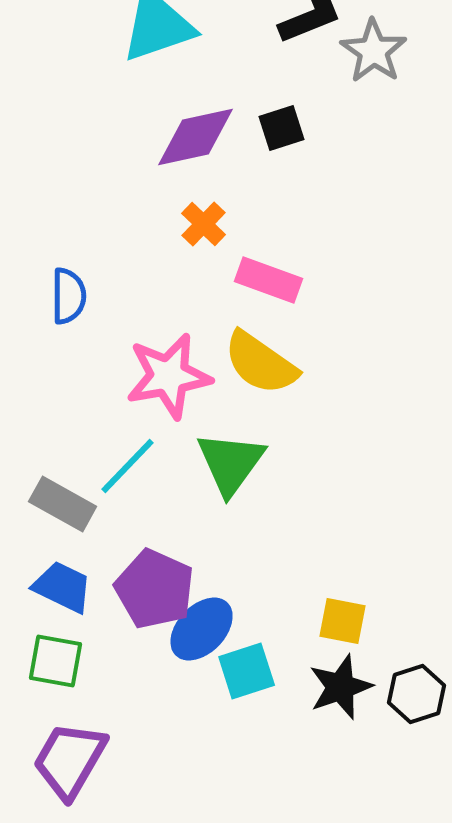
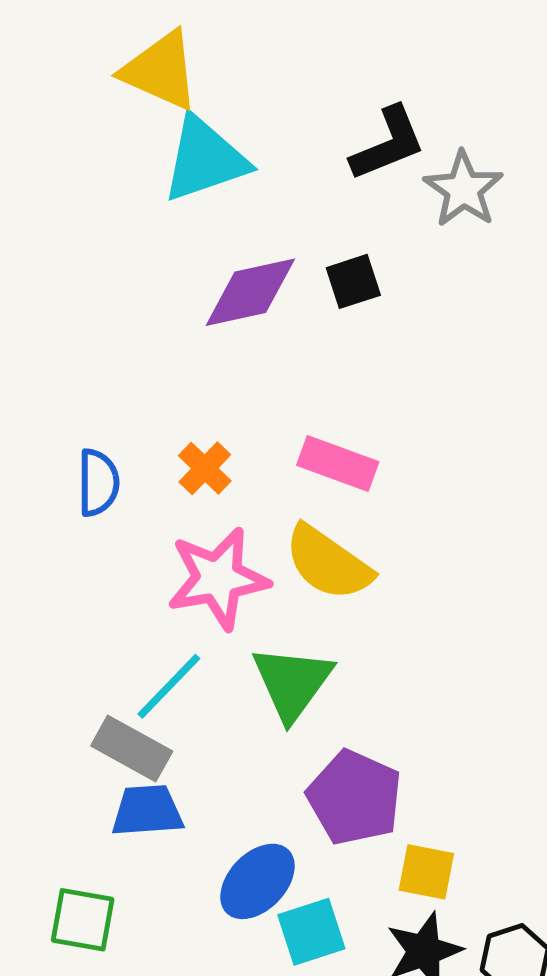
orange cross: (204, 224) -> (205, 468), moved
gray rectangle: (63, 504) -> (132, 749), moved
blue trapezoid: (63, 587) -> (147, 811), moved, turned -30
purple pentagon: (155, 589) -> (354, 798), moved

